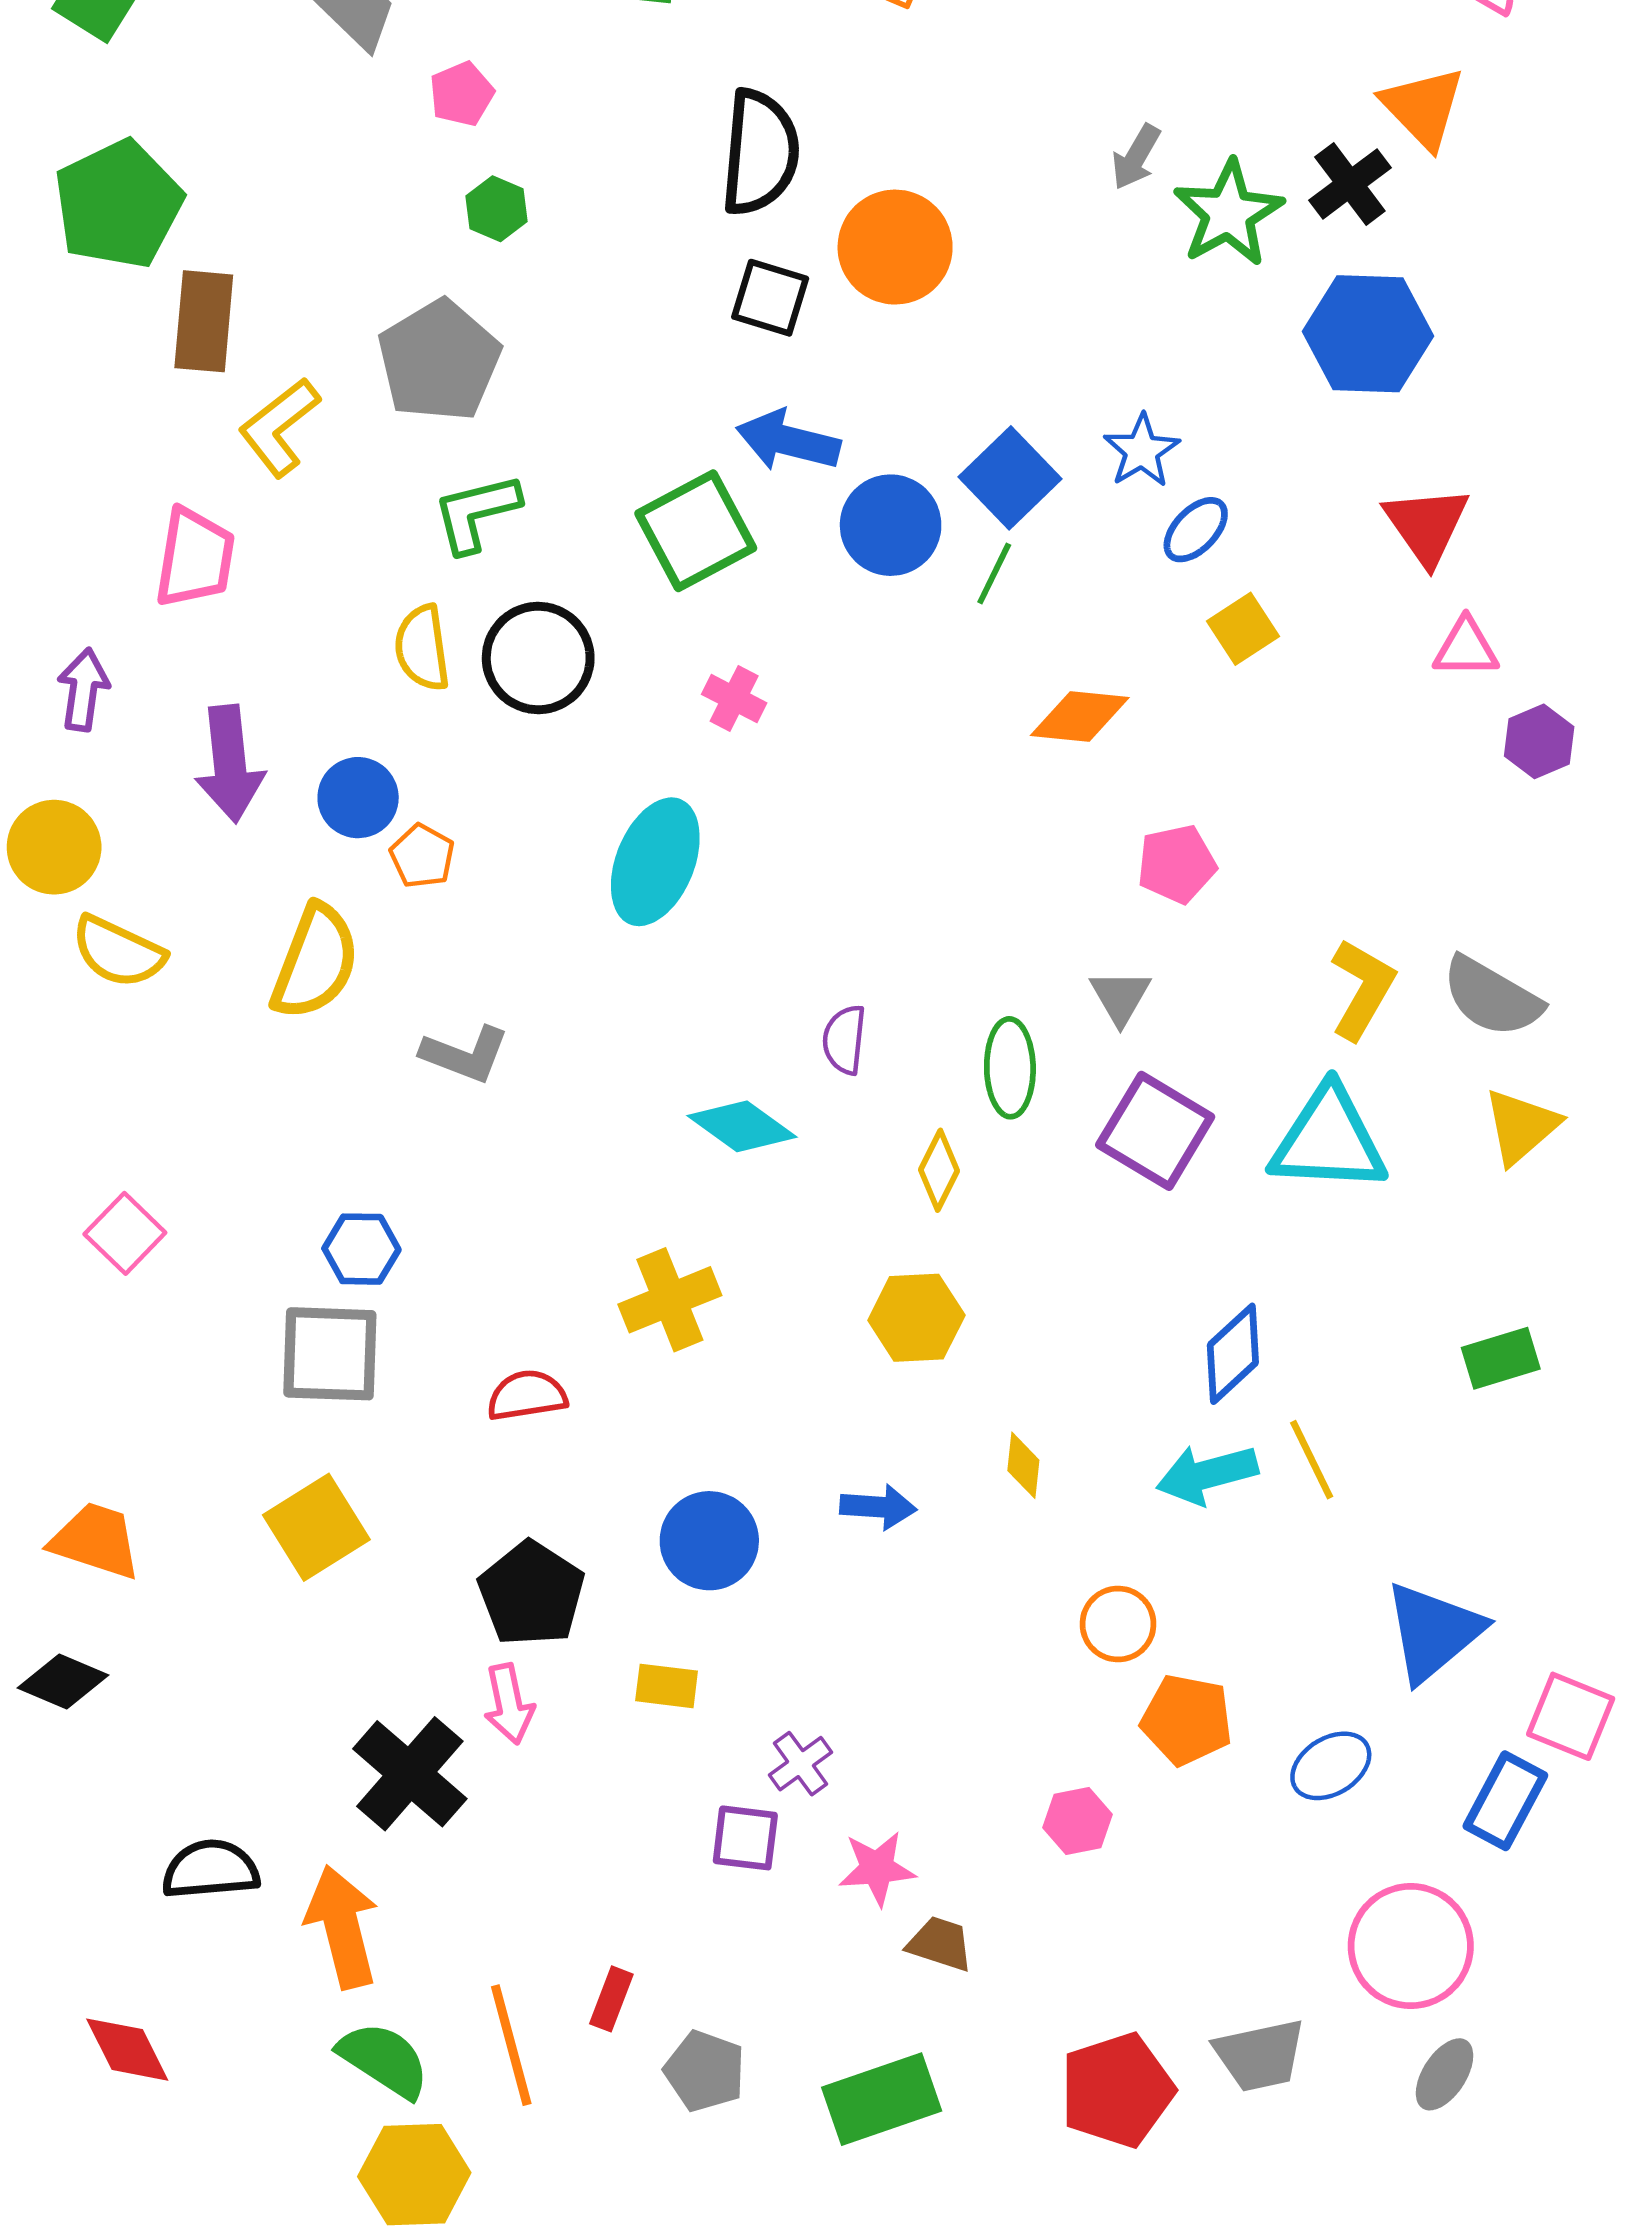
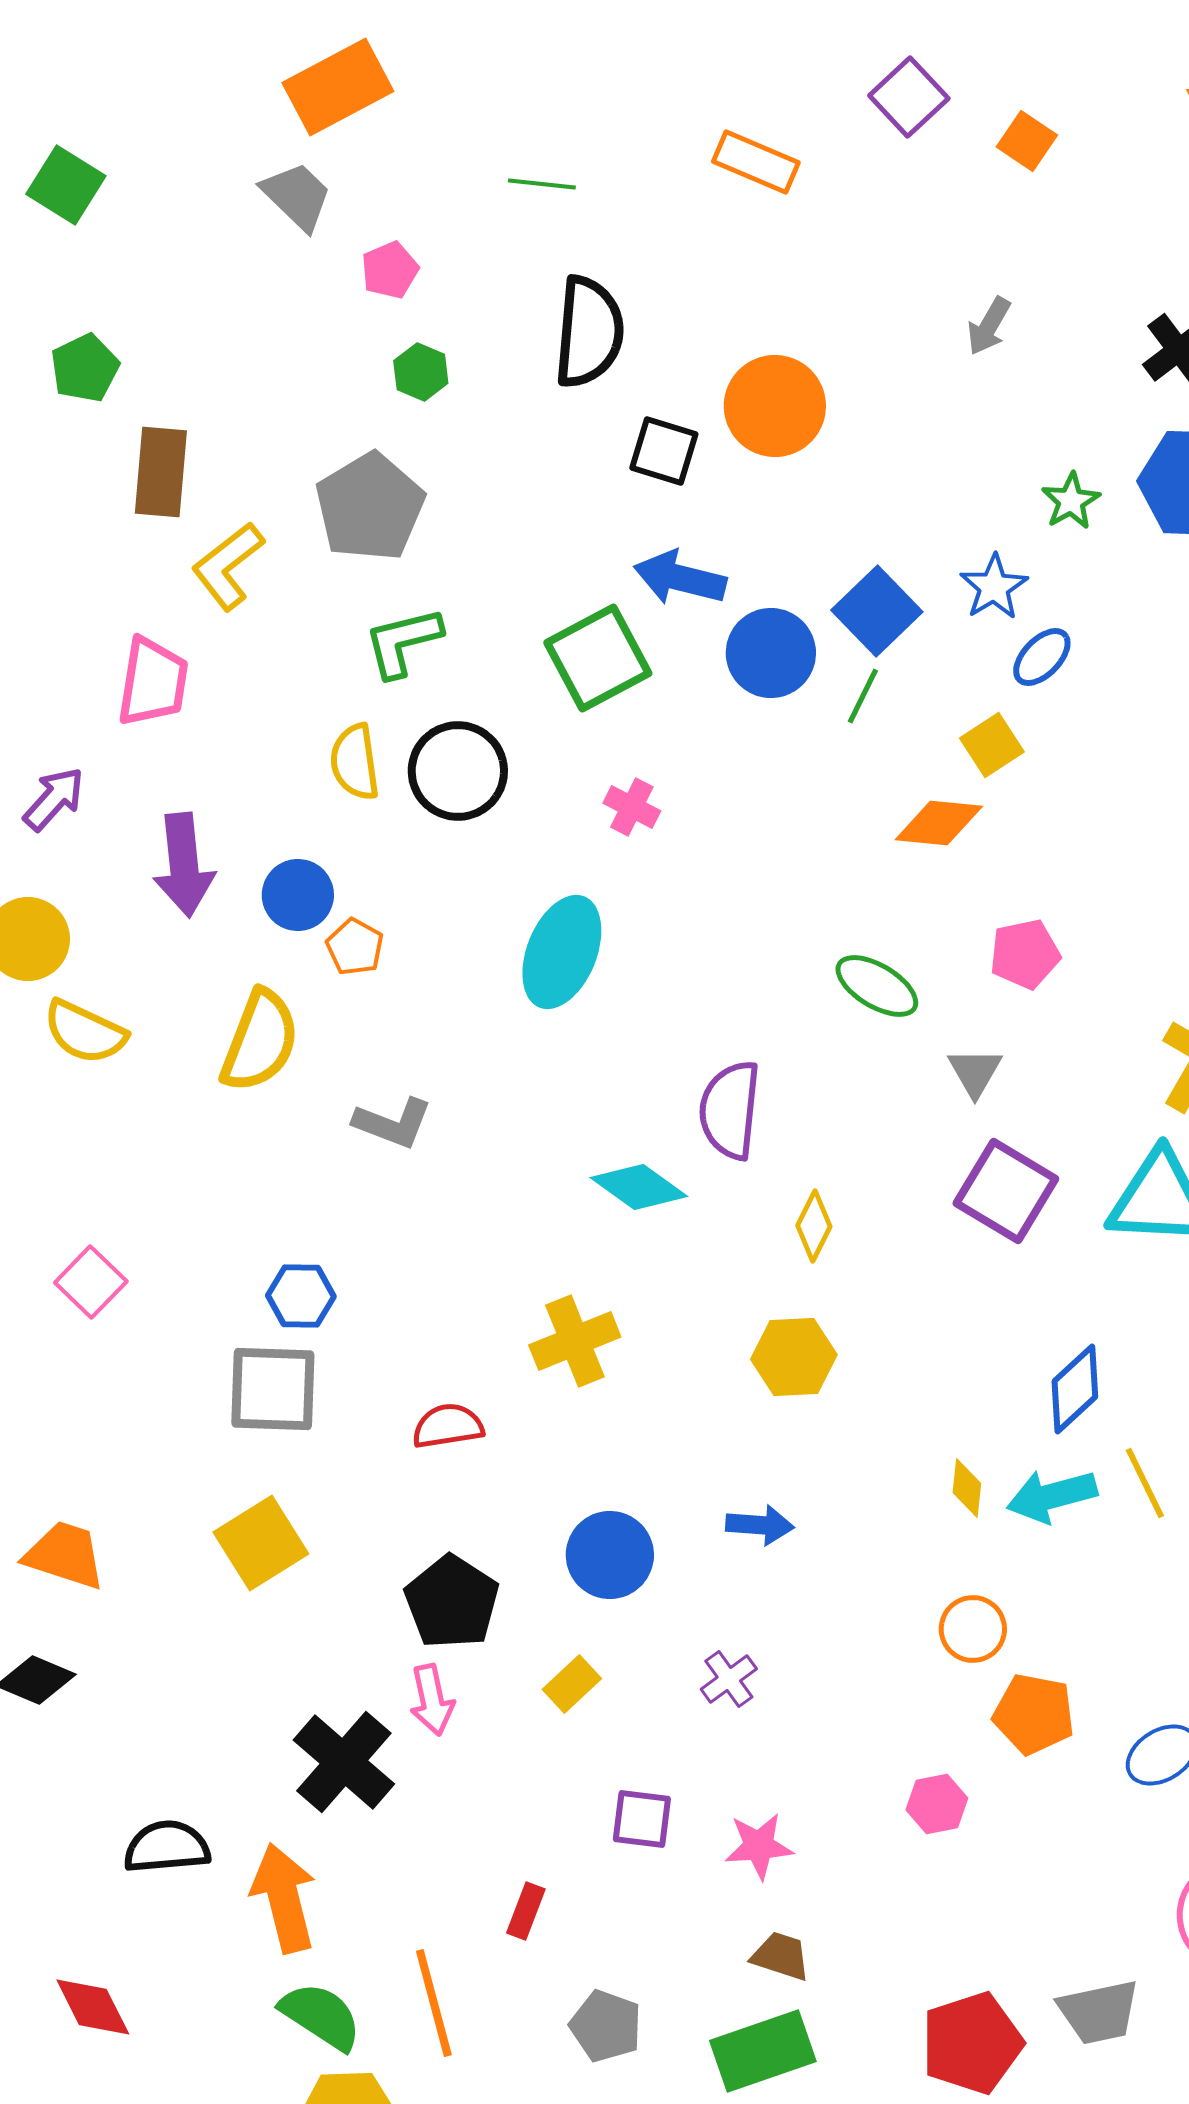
black semicircle: (760, 152) -> (589, 332), moved
green pentagon: (118, 204) -> (85, 368), size x0.6
green star: (1228, 213) -> (1071, 501), moved, size x0.6
yellow square: (1243, 629) -> (992, 745), moved
purple arrow: (83, 690) -> (54, 799), turned 34
purple semicircle: (844, 1040) -> (730, 1110), size x1.6
green ellipse: (1010, 1068) -> (877, 986), moved, turned -58
yellow diamond: (1023, 1465) -> (967, 1488), moved
yellow rectangle: (667, 1686) -> (572, 1684), turned -50
purple cross: (801, 1764) -> (729, 1679), moved
brown trapezoid: (940, 1944) -> (781, 1956), moved
red rectangle: (611, 1999) -> (526, 1911), moved

